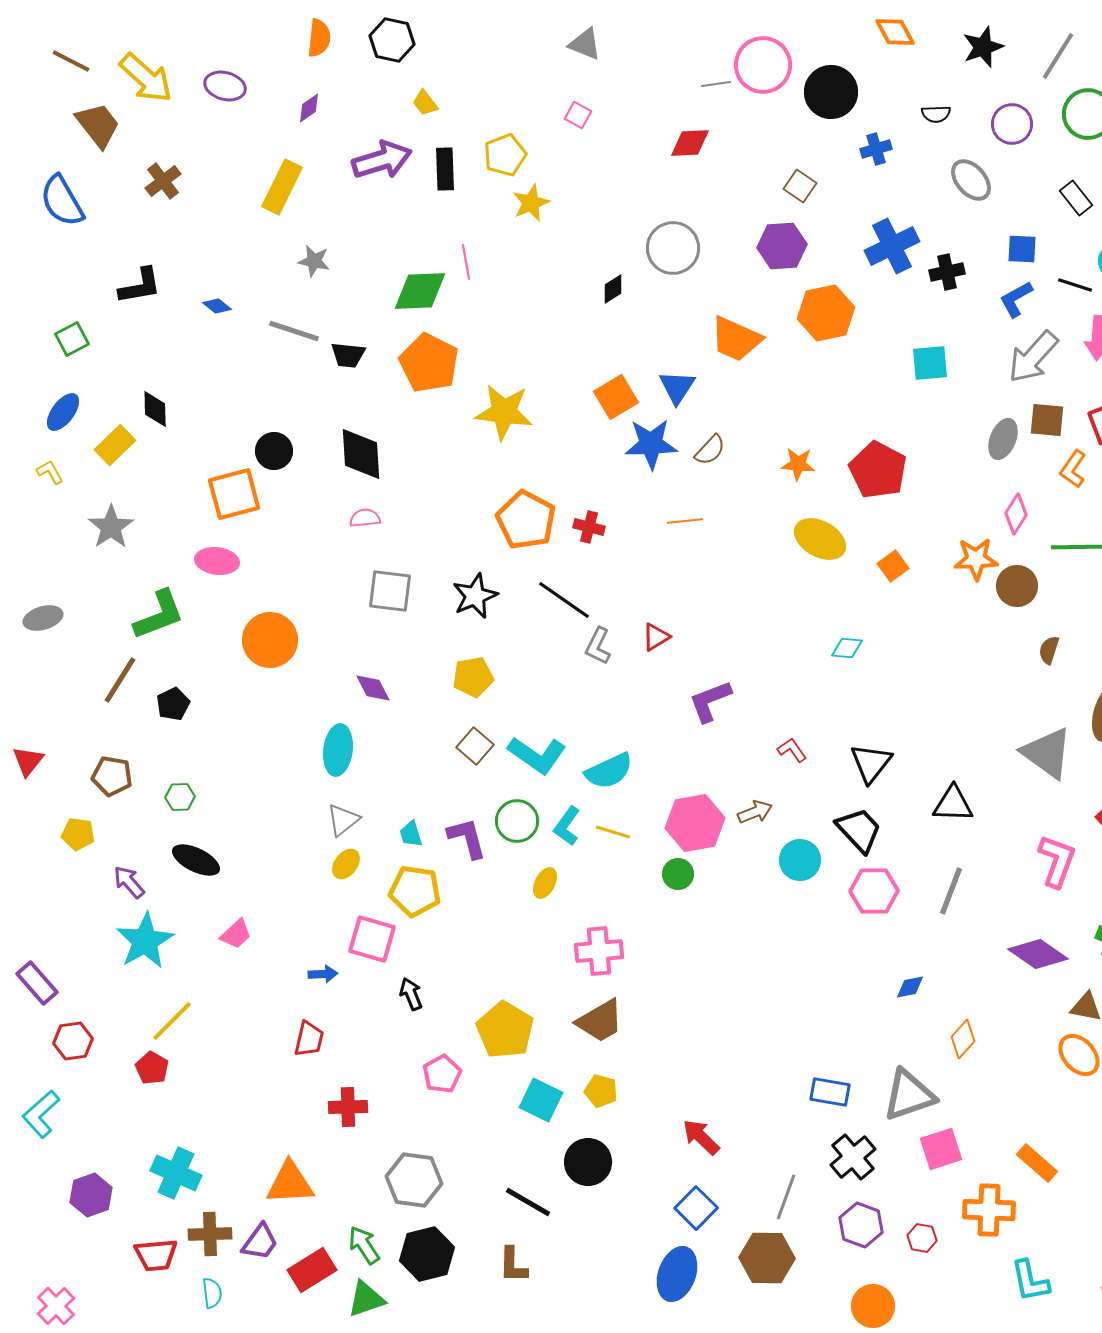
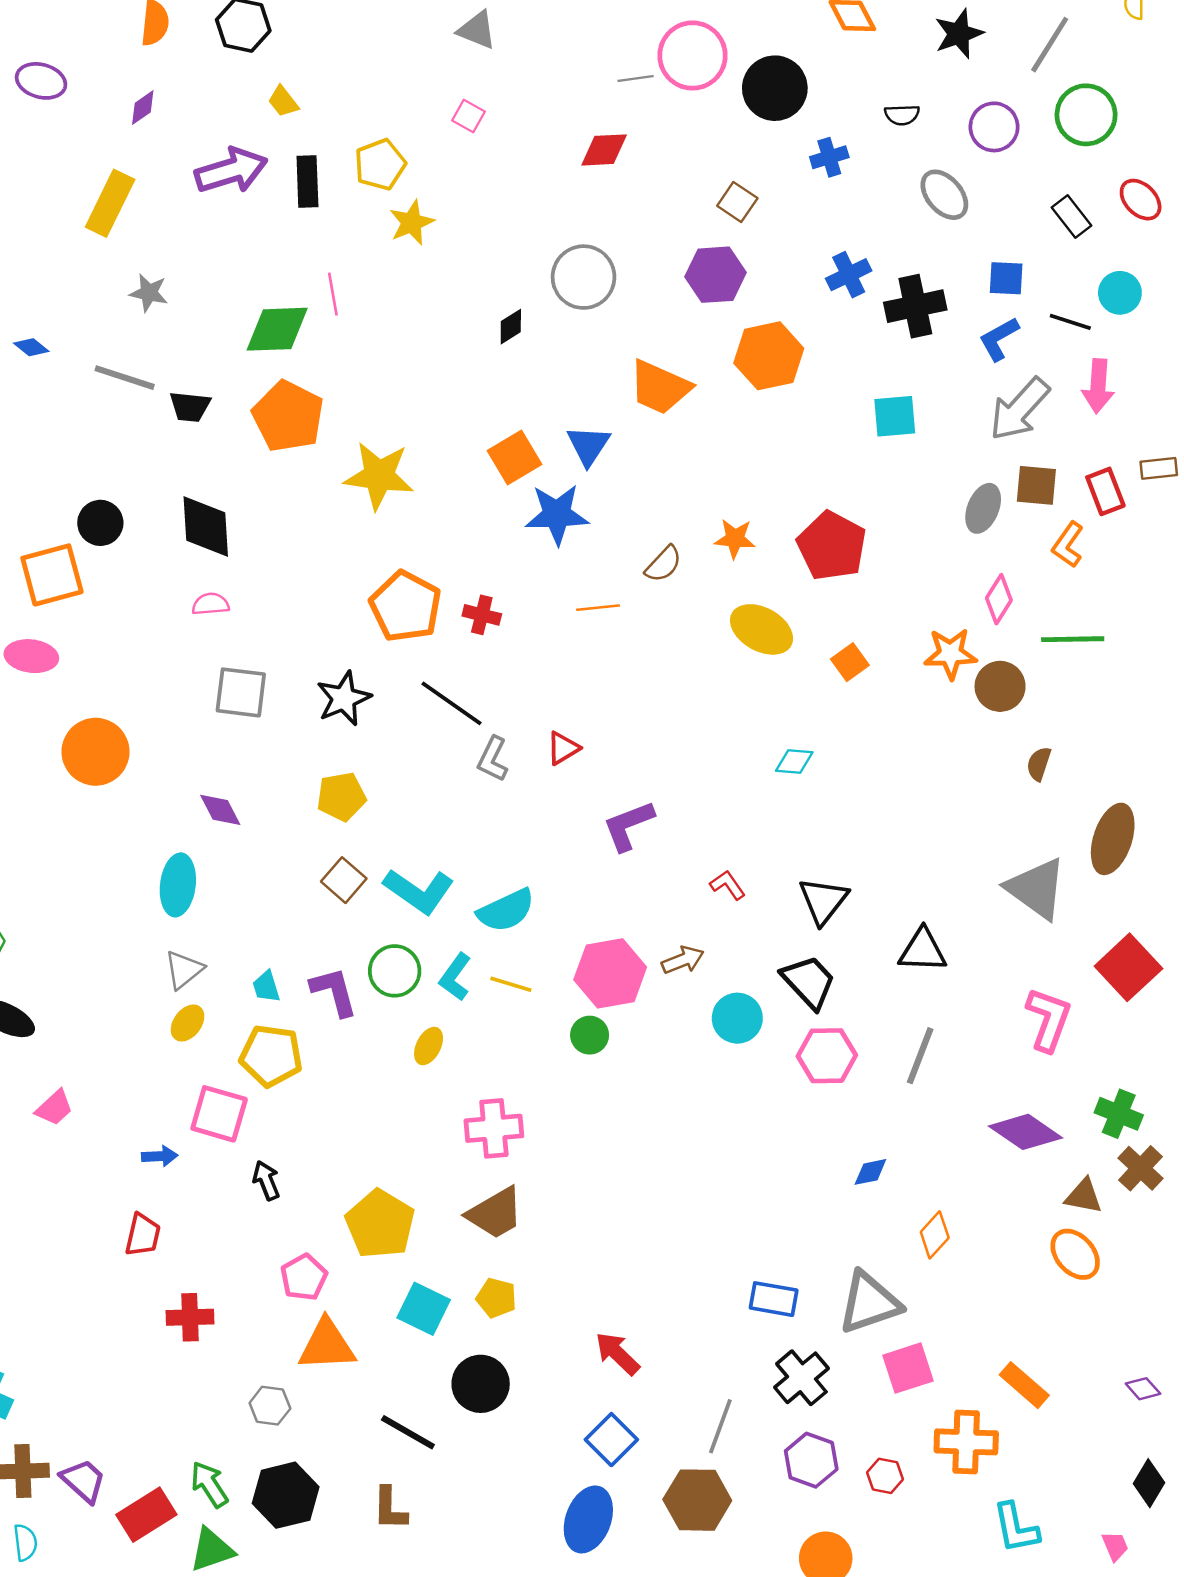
blue cross: (892, 246) -> (849, 275), size x0.7
black cross: (947, 272) -> (915, 306), size x1.4
brown semicircle: (710, 450) -> (663, 564), moved
gray hexagon: (414, 1180) -> (270, 1406), size x0.6
orange triangle: (290, 1183) -> (327, 1345), moved
purple trapezoid: (260, 1242) -> (83, 1481), turned -84

